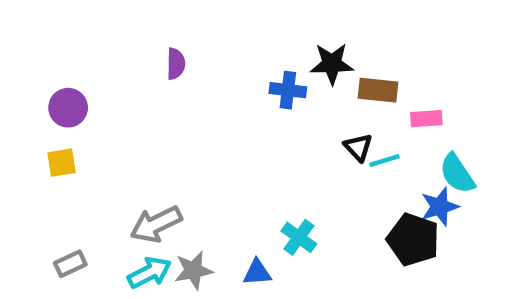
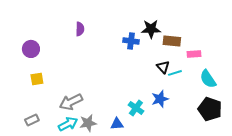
yellow square: (62, 163) -> (37, 79), moved
blue star: (440, 207) -> (160, 99), moved
black pentagon: (413, 240) -> (210, 109), moved

